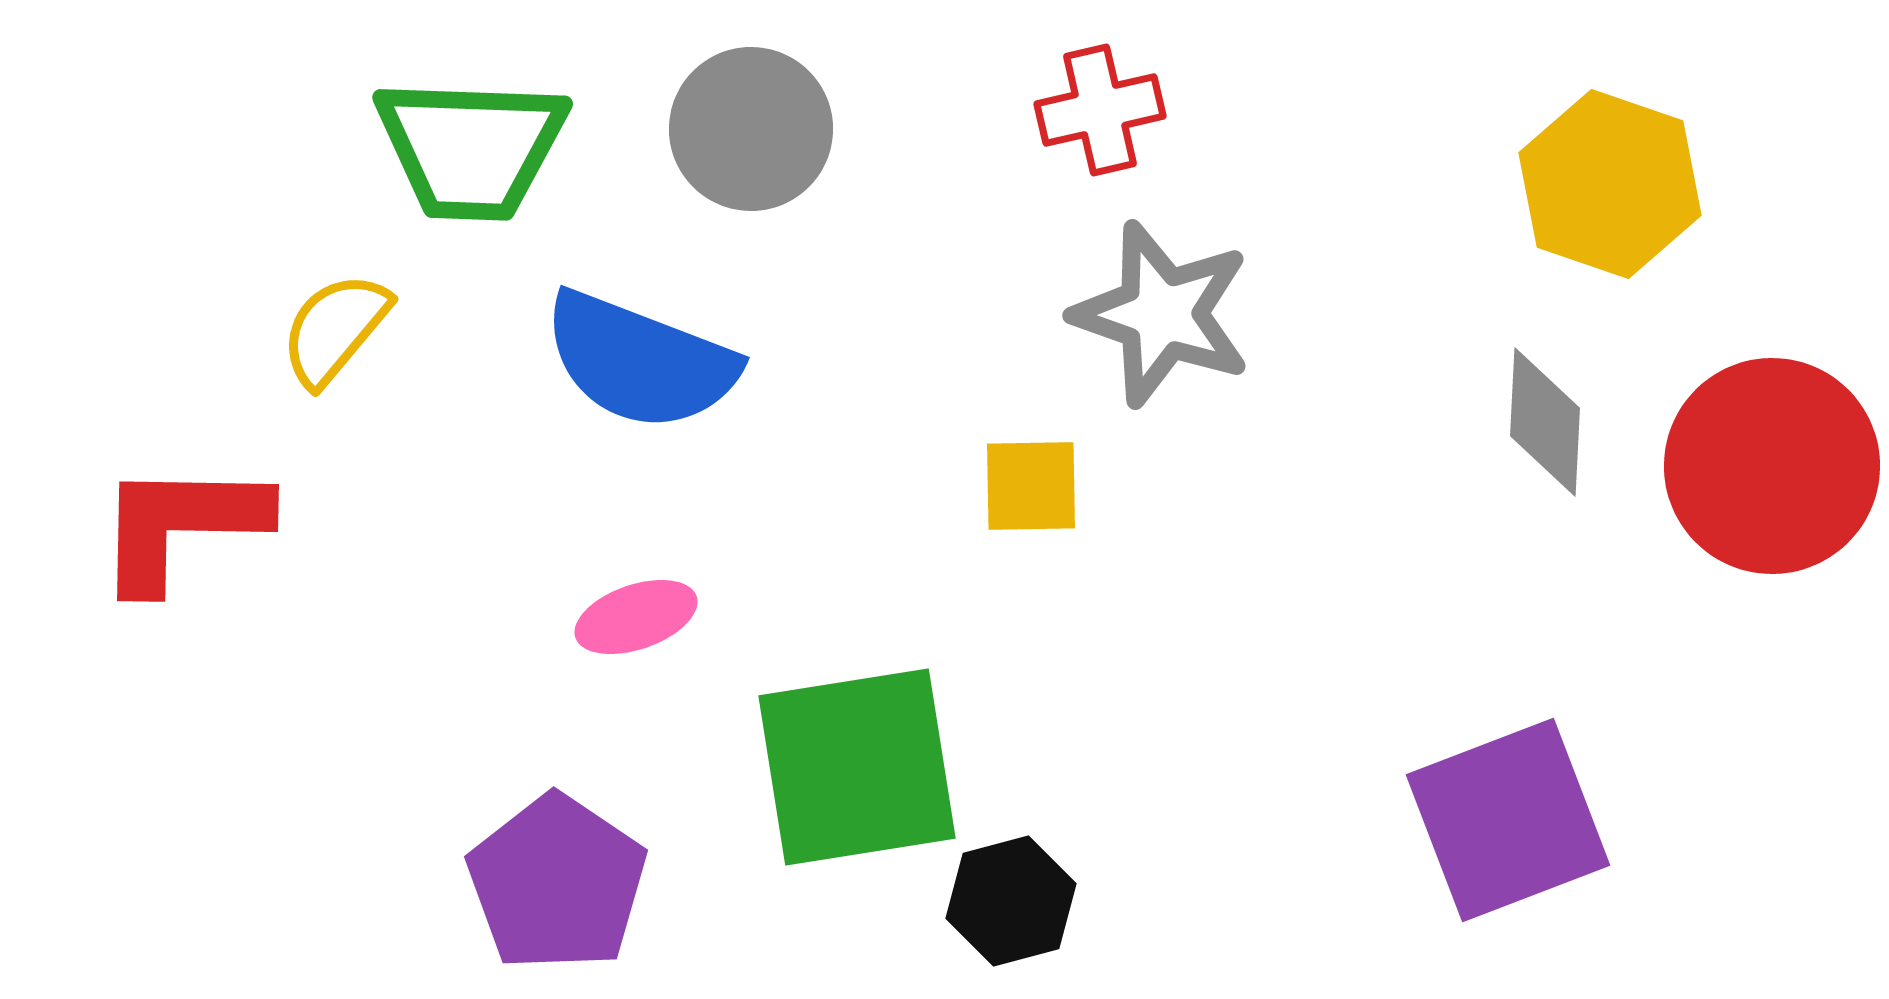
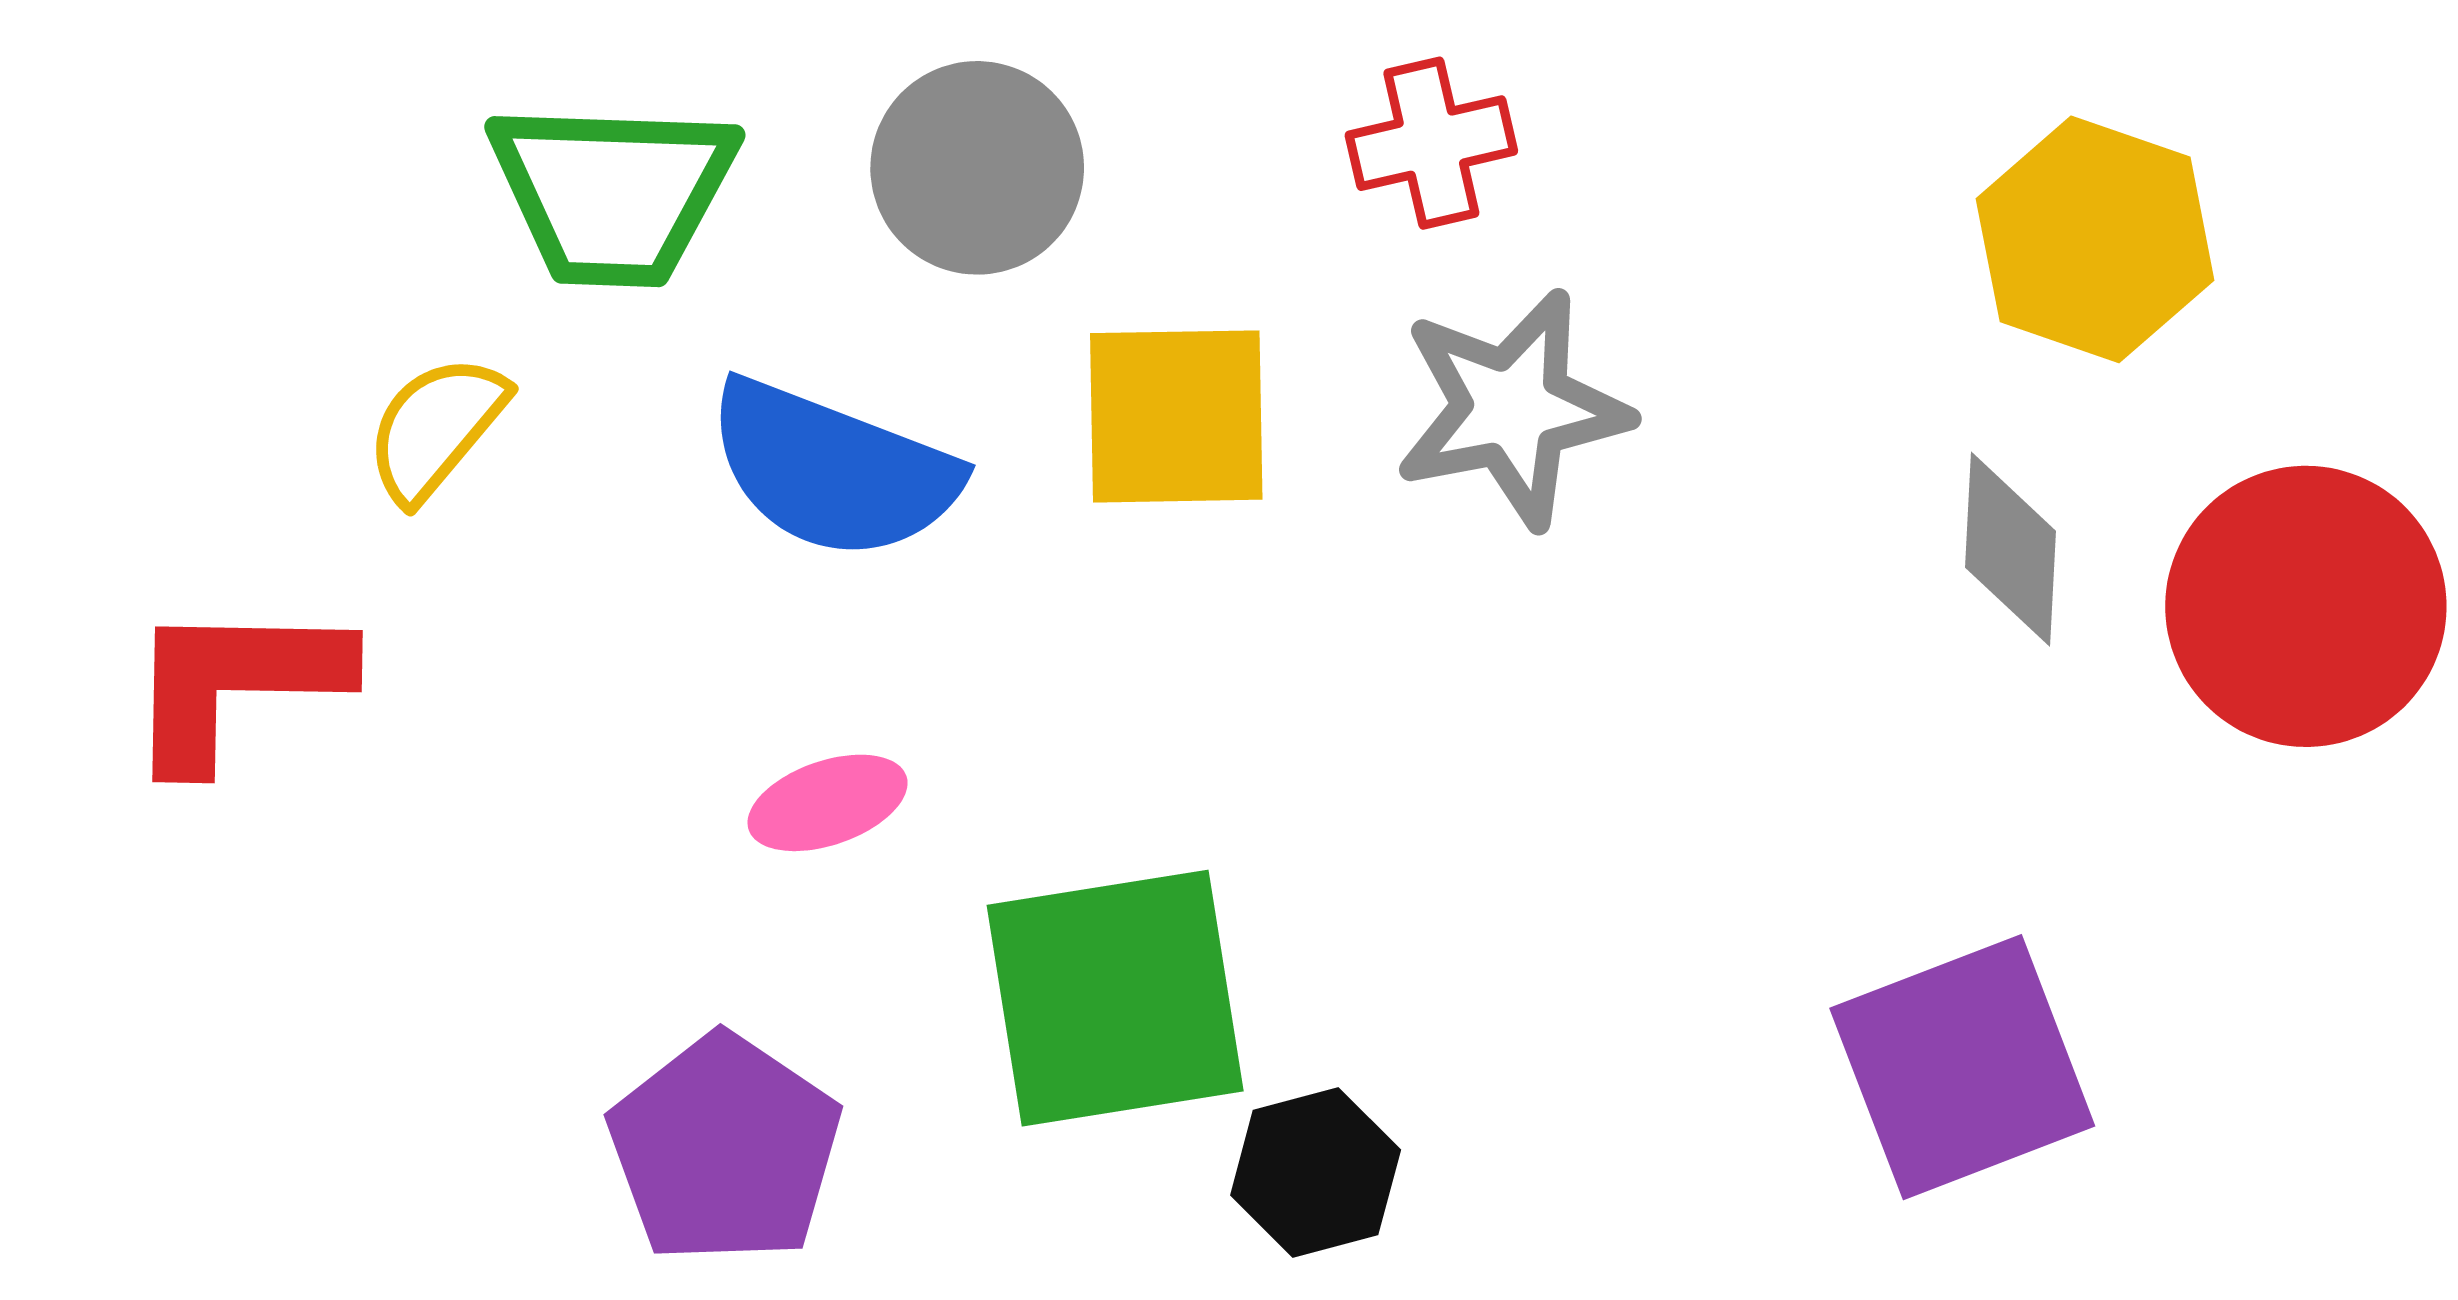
gray star: (1162, 314) -> (1512, 409), turned -30
yellow square: (1031, 486) -> (1176, 416), moved, size x1.5

